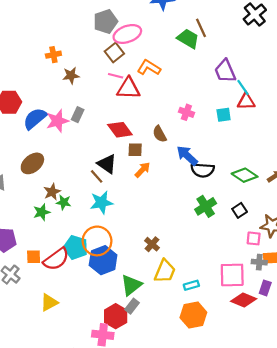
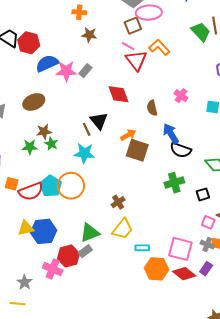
red triangle: (128, 88) -> (136, 60), turned 35
brown square: (135, 150) -> (137, 150), moved, size x1.6
blue hexagon: (103, 260) -> (44, 231), moved
yellow triangle: (49, 302) -> (26, 228), moved
orange hexagon: (193, 315) -> (157, 269), moved

